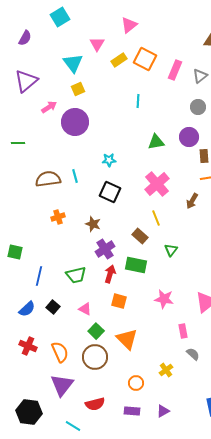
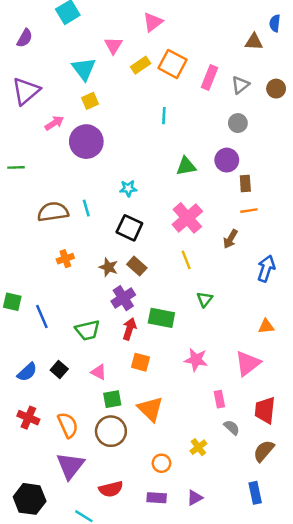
brown rectangle: (140, 236) -> (137, 266), moved
blue line: (39, 276) -> (42, 317), moved, turned -36
green square: (96, 331) -> (112, 399), turned 35

